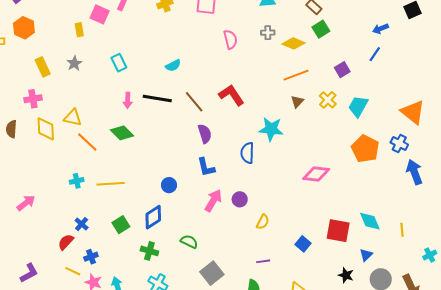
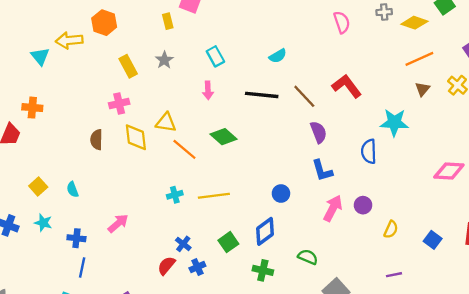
pink arrow: (128, 100) -> (208, 90), moved
blue square: (303, 244) -> (433, 240), moved
blue cross: (91, 257) -> (197, 267), moved

